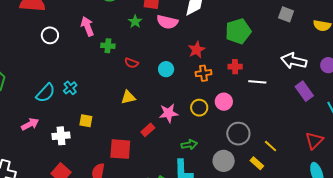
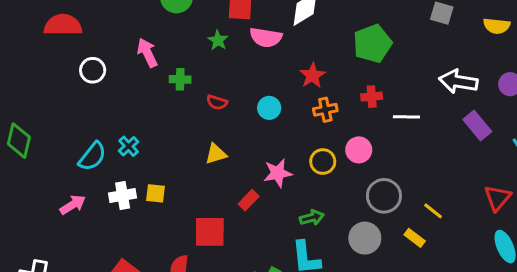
white cross: (61, 136) -> (123, 196), moved

